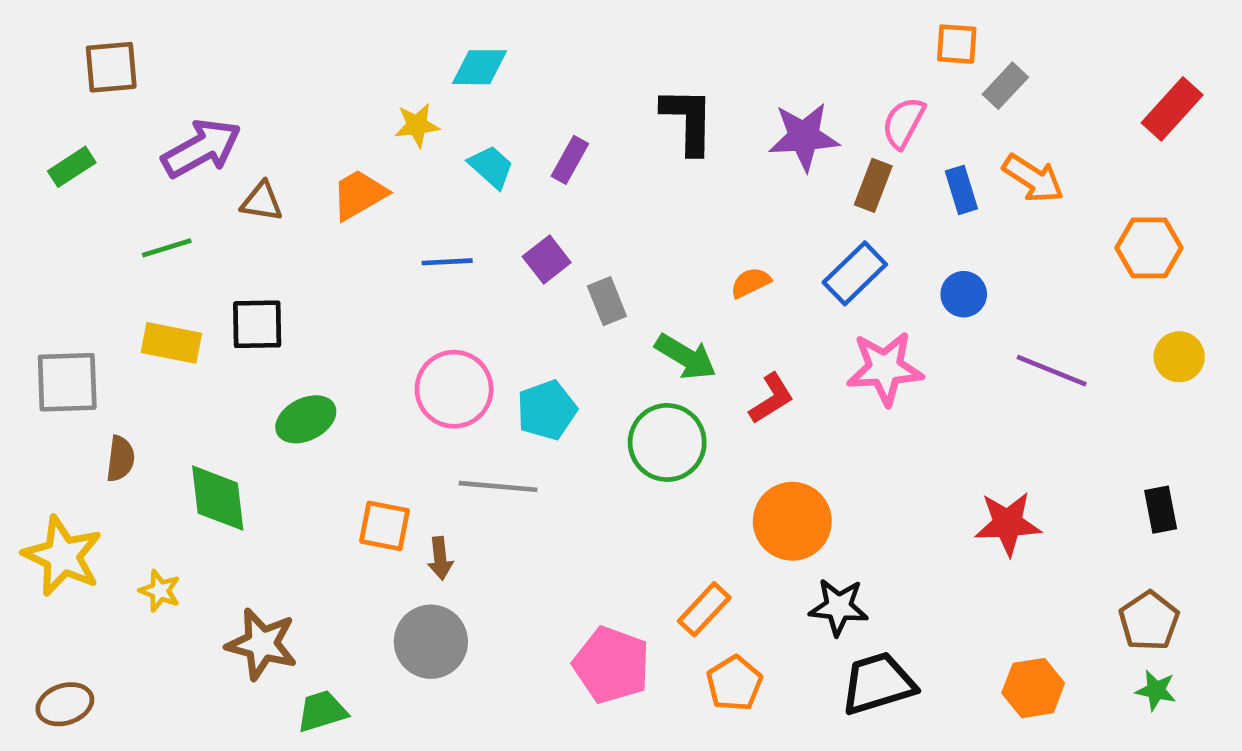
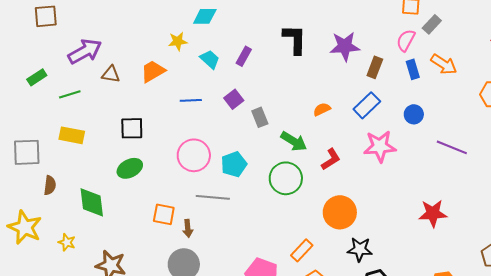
pink semicircle: (903, 123) -> (406, 40), moved
green rectangle: (72, 167) -> (37, 77), moved
black square: (257, 324) -> (132, 128), moved

